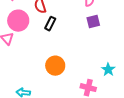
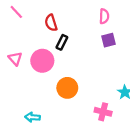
pink circle: (18, 21) -> (42, 61), moved

